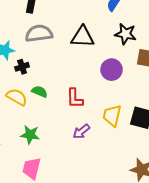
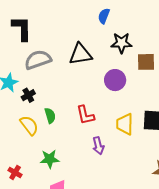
green semicircle: (40, 92) -> (50, 116), turned 63
yellow semicircle: (17, 97) -> (29, 125), turned 35
purple arrow: (81, 131) -> (98, 146), turned -54

